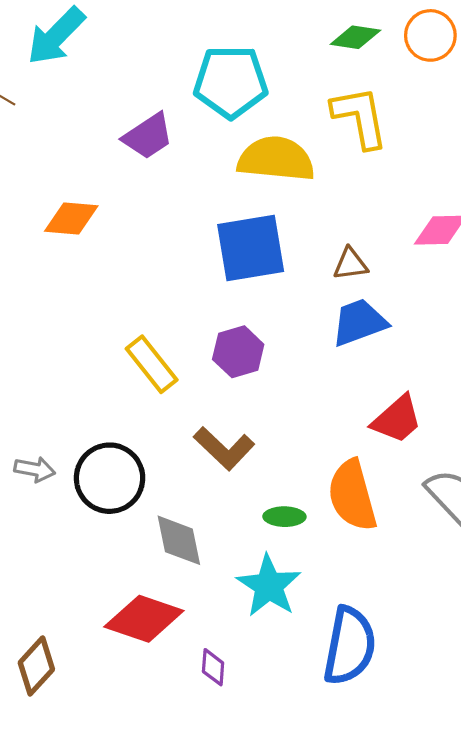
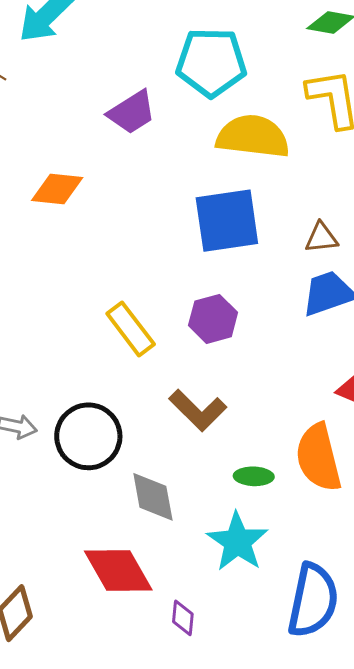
red diamond: (144, 619) -> (118, 571), turned 40

